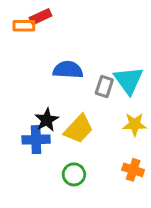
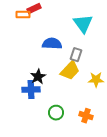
cyan triangle: (129, 80) -> (83, 24), moved
yellow trapezoid: (79, 129) -> (70, 71), moved
orange cross: (133, 170) -> (86, 116), moved

